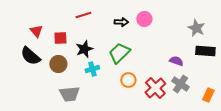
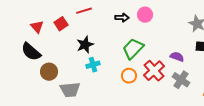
red square: (60, 38) -> (61, 24), moved, turned -32
green trapezoid: (119, 53) -> (133, 49), moved
brown circle: (58, 64) -> (49, 72), moved
red cross: (155, 88) -> (154, 71), moved

